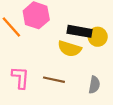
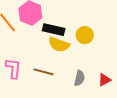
black rectangle: (79, 31) -> (54, 30), moved

